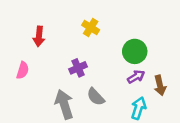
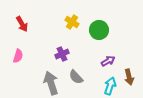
red arrow: (39, 36) -> (22, 24), moved, turned -35
green circle: (135, 51) -> (99, 30), moved
brown arrow: (160, 85) -> (129, 77), moved

